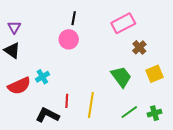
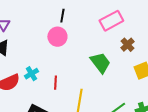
green trapezoid: (121, 77) -> (100, 63), moved
red line: (67, 101) -> (55, 83), moved

